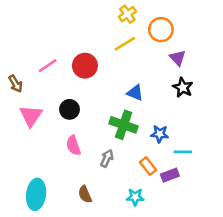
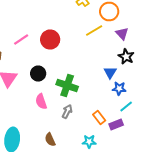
yellow line: (125, 44) -> (94, 30), moved
blue triangle: (135, 93) -> (110, 72), moved, turned 40
green cross: (124, 125) -> (67, 86), moved
blue star: (160, 134) -> (119, 88), moved
cyan line: (183, 152) -> (126, 106), turned -40

